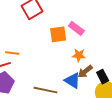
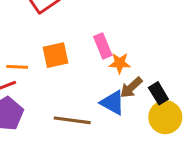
pink rectangle: (76, 28) -> (103, 46), moved, turned 35
orange square: (58, 34) -> (55, 55), moved

